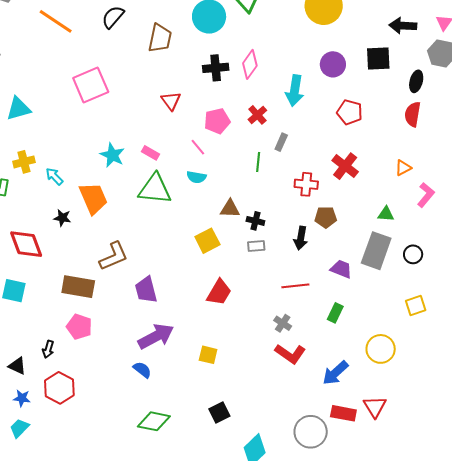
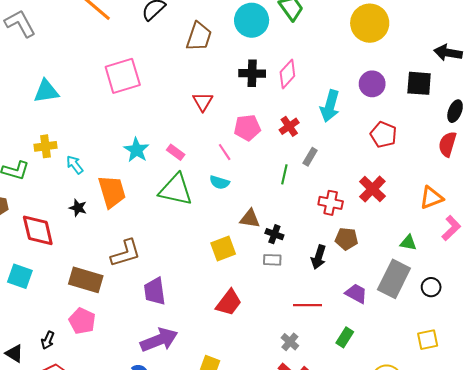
orange triangle: (403, 168) -> (431, 198), size x1.4

